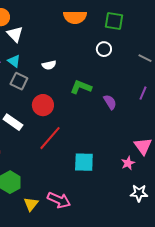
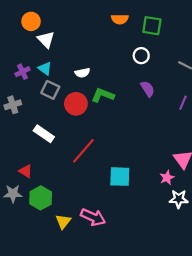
orange semicircle: (75, 17) -> (120, 19), moved, size x0.7
green L-shape: (81, 87) -> (103, 95), moved
purple semicircle: (110, 102) -> (148, 89), moved
red circle: (43, 105) -> (76, 104), moved
white star: (139, 193) -> (179, 199), moved

